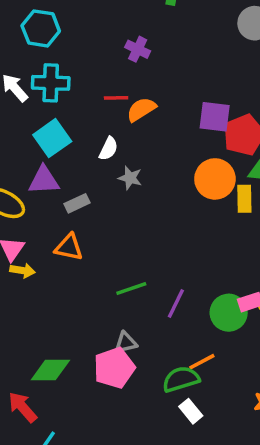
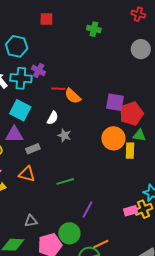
purple cross: (138, 49) -> (39, 70), moved
orange semicircle: (141, 109) -> (73, 96), turned -108
cyan square: (52, 138) -> (20, 110), turned -30
green line: (131, 288) -> (65, 181), moved
green circle: (229, 313) -> (69, 233), moved
gray triangle: (126, 343) -> (31, 221), moved

